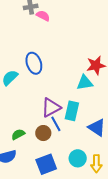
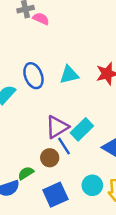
cyan triangle: (85, 83) -> (69, 75), moved
cyan rectangle: (72, 111) -> (82, 129), turned 36
green semicircle: (18, 134) -> (26, 173), moved

